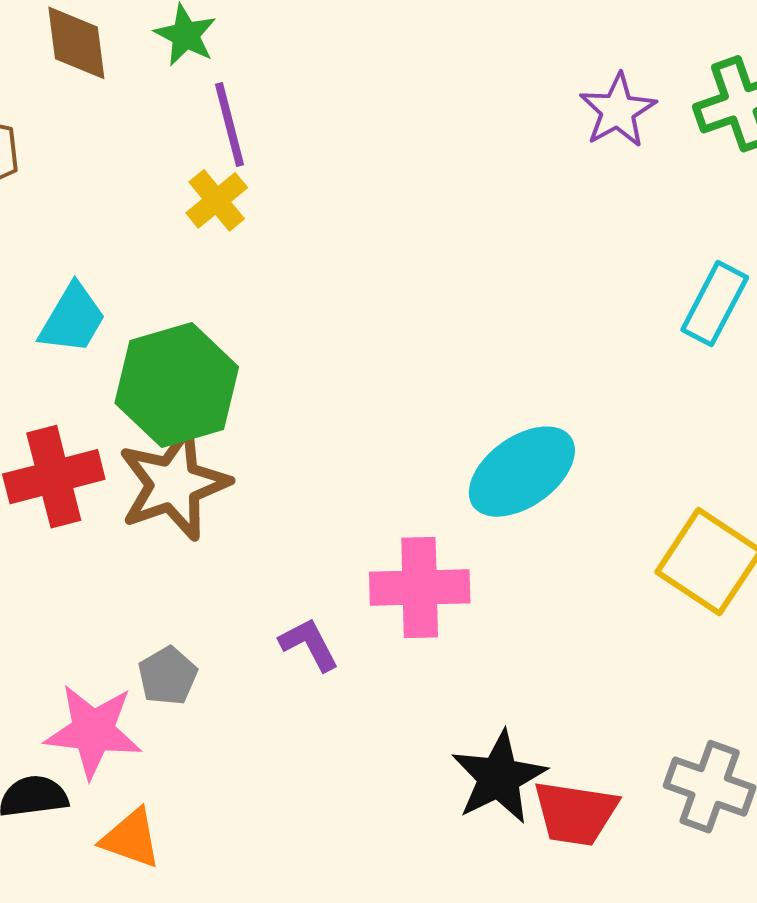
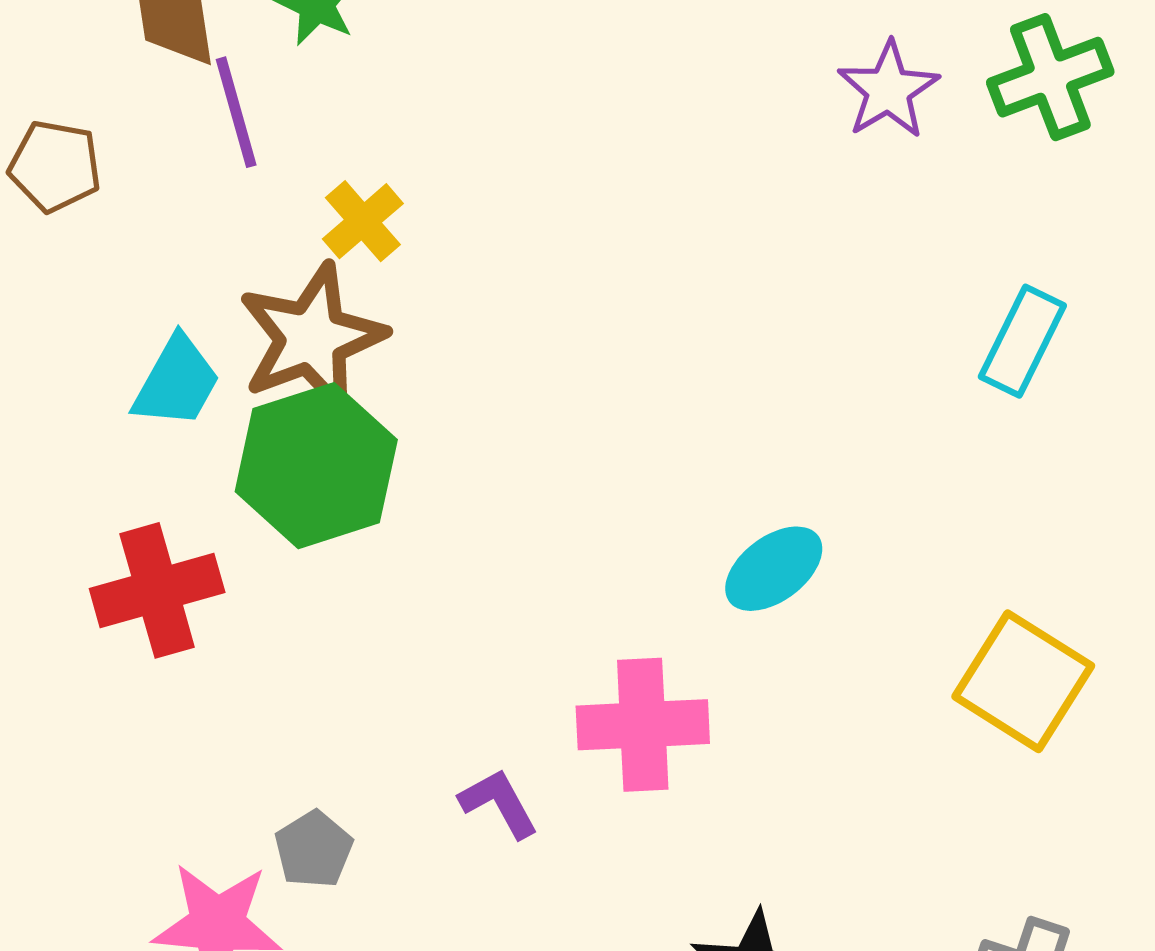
purple line: (230, 124) -> (236, 112), moved
cyan ellipse: (522, 472) -> (774, 569), size x0.7
brown star: (174, 484) -> (312, 338), moved

